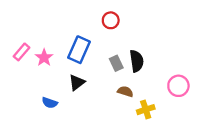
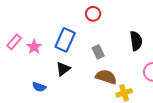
black semicircle: (137, 61) -> (136, 41), moved
brown semicircle: (125, 91) -> (106, 77), size x1.5

